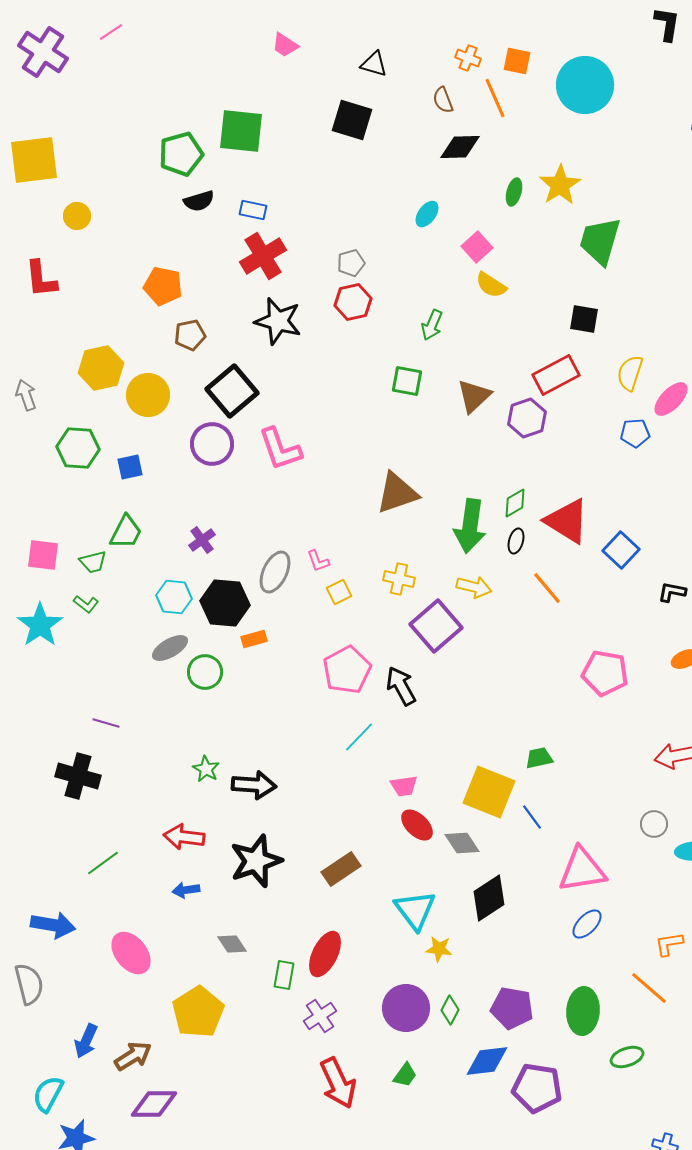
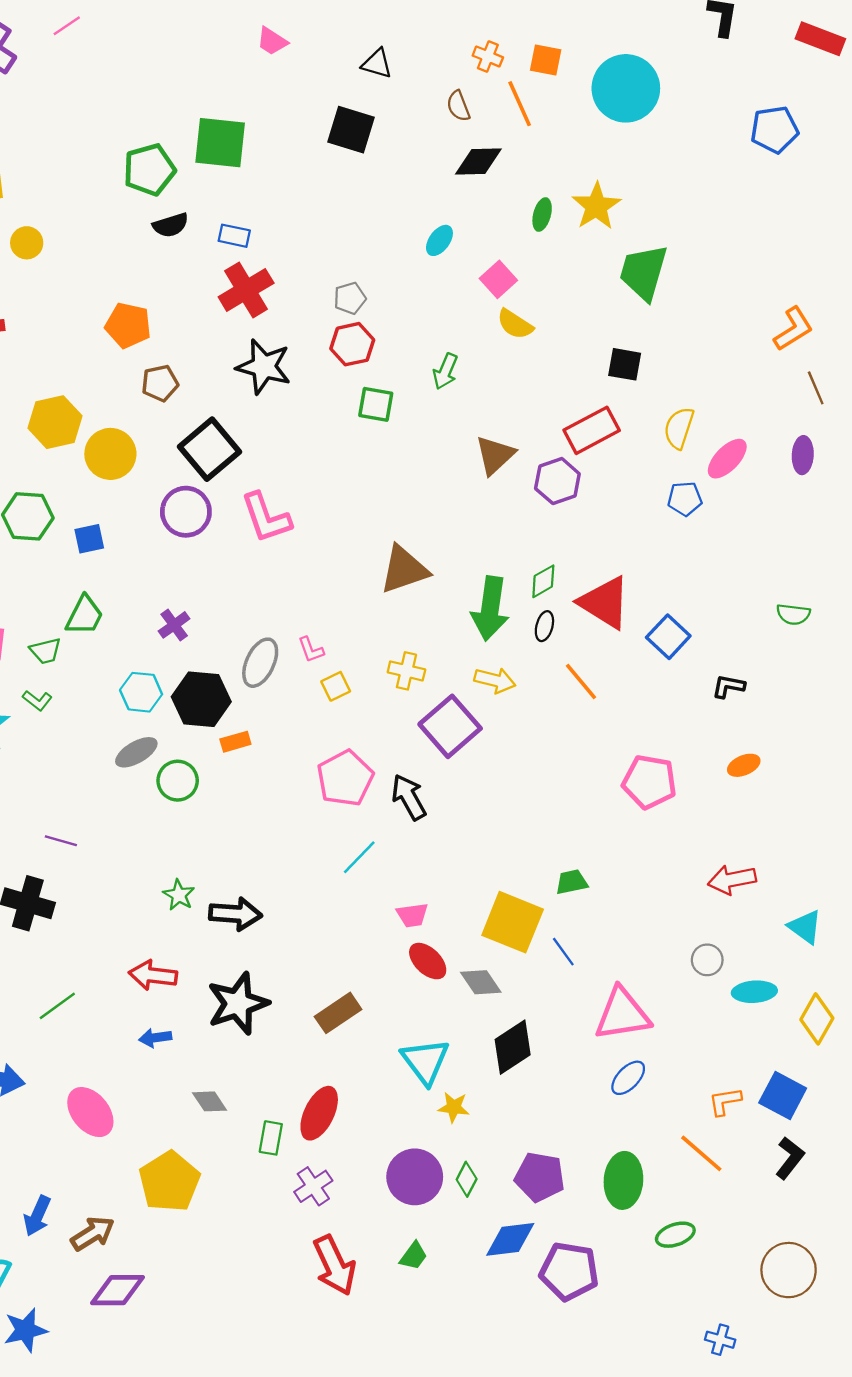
green square: (407, 381) -> (376, 404), moved

